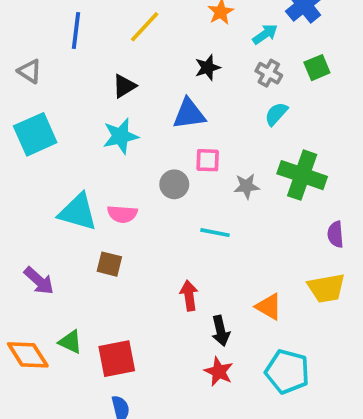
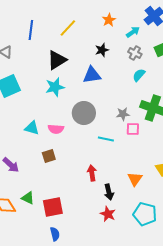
black triangle: (124, 86) -> (57, 60), size x1.5
pink square: (208, 160) -> (133, 129), moved
gray circle: (174, 184) -> (84, 113), size x1.5
cyan triangle: (78, 212) -> (32, 128), size x0.7
brown square: (109, 264) -> (49, 156), turned -32
orange triangle: (269, 307) -> (135, 179), turned 35

